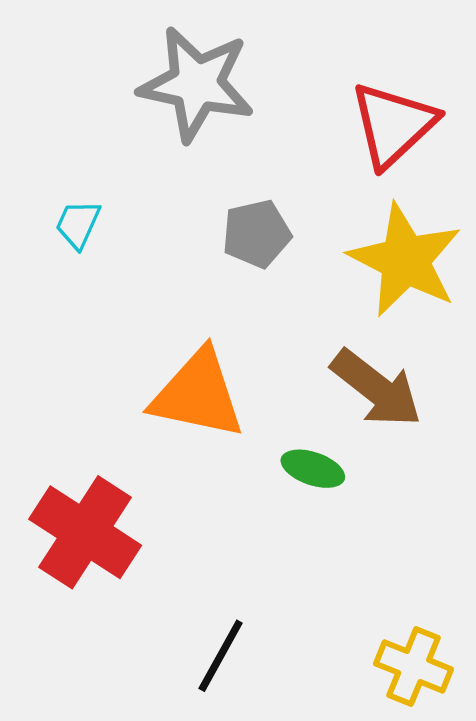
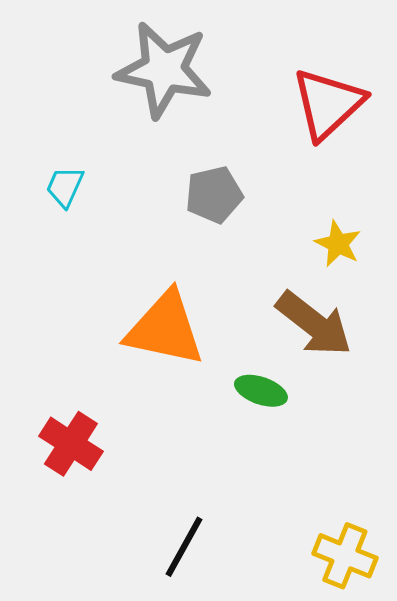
yellow star: (405, 260) -> (338, 244), moved, size x0.5
red cross: (85, 532) -> (71, 444), size x0.7

